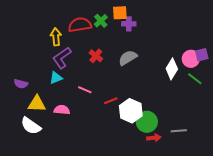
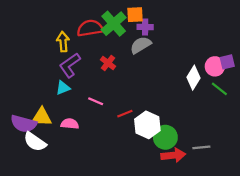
green cross: (101, 21) -> (114, 24), size x1.6
gray semicircle: (128, 58) -> (141, 45), moved
purple semicircle: (21, 84) -> (24, 124), moved, size x1.6
red arrow: (154, 138) -> (173, 155), size x1.5

